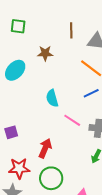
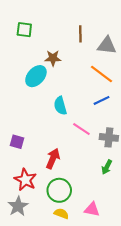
cyan ellipse: (15, 70) -> (36, 76), moved
purple square: (11, 132) -> (17, 142), turned 32
red star: (19, 168) -> (25, 180), turned 30

